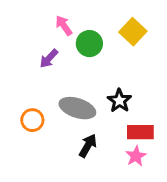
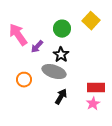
pink arrow: (64, 26) -> (18, 35), moved, size x1.6
purple arrow: (49, 59) -> (37, 47), moved
black star: (119, 101) -> (61, 55), moved

